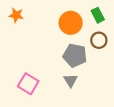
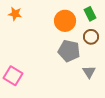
gray triangle: (71, 80) -> (89, 72), moved
pink square: (28, 84) -> (13, 76), moved

